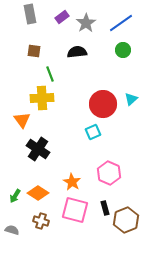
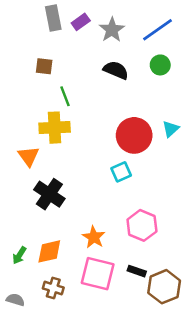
gray rectangle: (30, 14) -> (53, 18), moved
black semicircle: (77, 52) -> (116, 70), moved, turned 30
orange diamond: (38, 193) -> (49, 251), turned -45
black rectangle: (105, 208) -> (137, 271), turned -56

